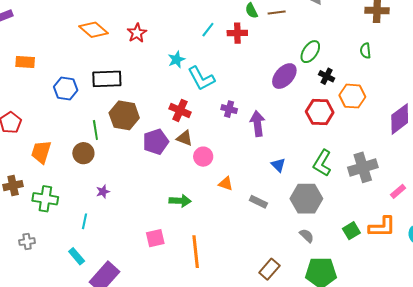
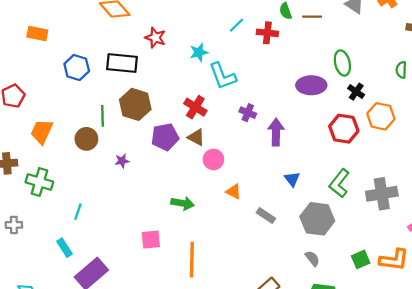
red star: (137, 33) -> (155, 38), moved, turned -30
green ellipse: (310, 52) -> (342, 63), turned -55
purple ellipse: (284, 76) -> (311, 85), turned 40
purple star: (103, 192) -> (122, 161), moved

